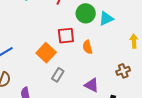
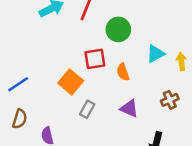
cyan triangle: (106, 19) -> (155, 54), moved
purple triangle: (92, 85) -> (129, 108), moved

